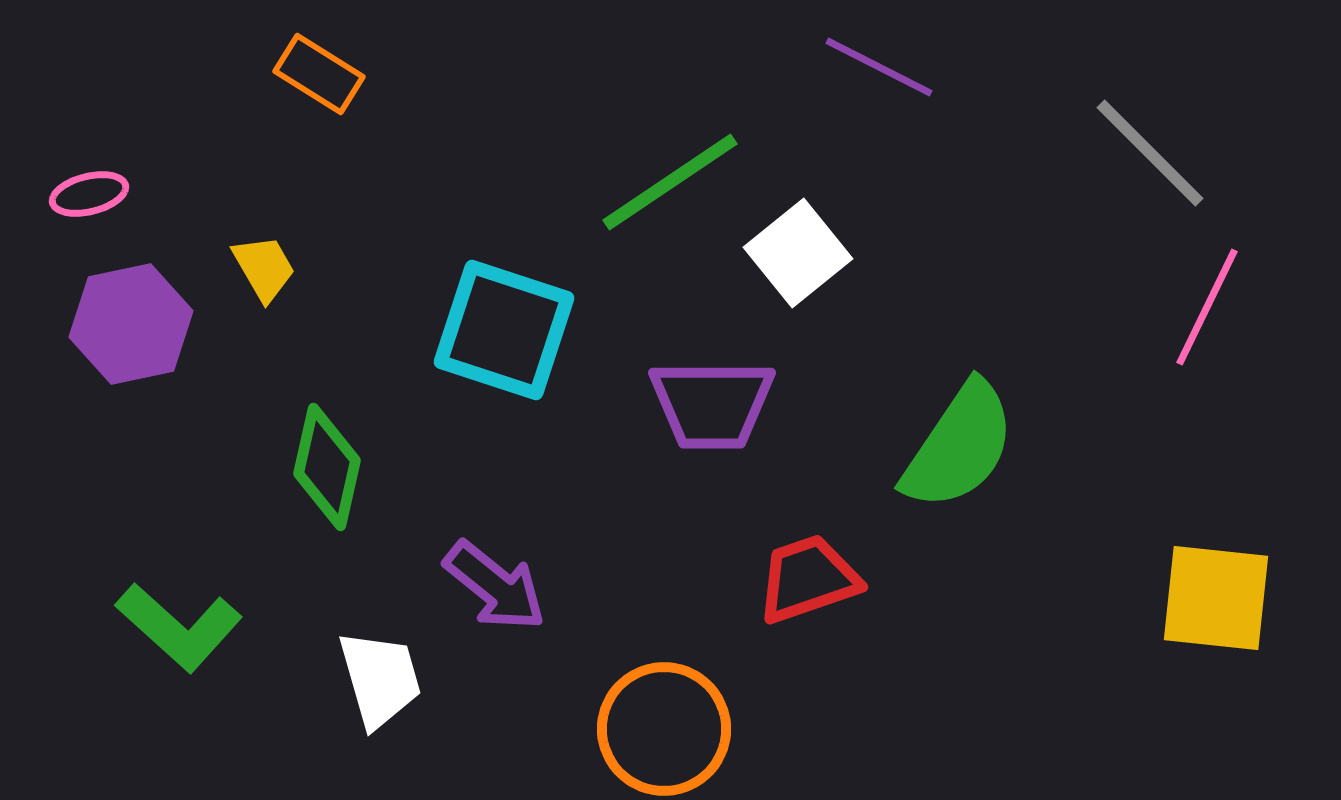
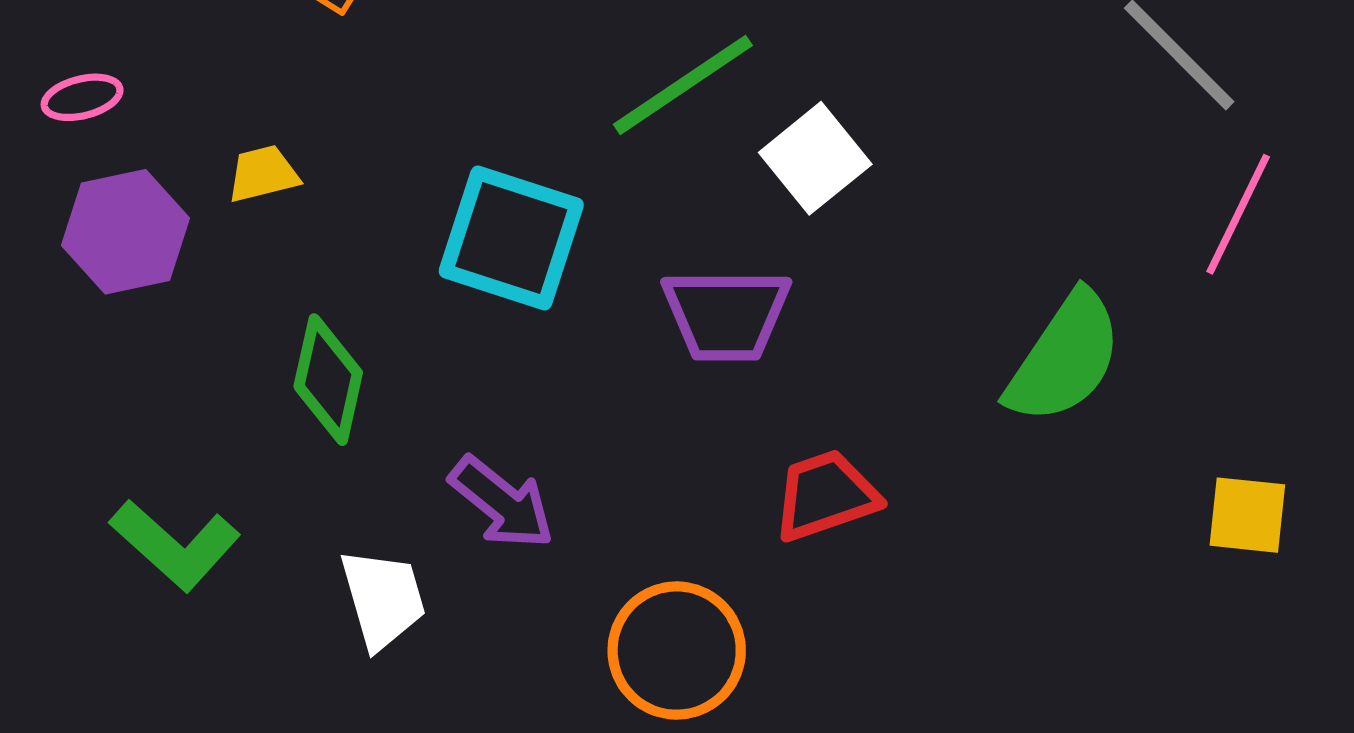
yellow trapezoid: (264, 268) -> (263, 174), turned -74
green semicircle: (959, 446) -> (1064, 358), moved
yellow square: (1216, 598) -> (1247, 515), size x0.7

